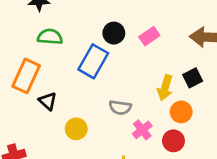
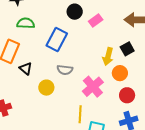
black circle: (114, 33) -> (75, 12), moved
gray semicircle: (120, 107) -> (65, 70), moved
pink cross: (142, 130) -> (93, 87), size x1.5
red circle: (173, 141) -> (127, 95), moved

